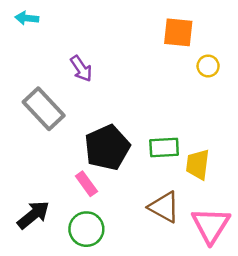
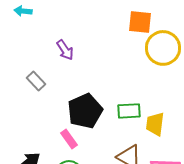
yellow circle: (208, 66) -> (163, 48), size x2.0
gray rectangle: (44, 109) -> (36, 81), size x0.6

